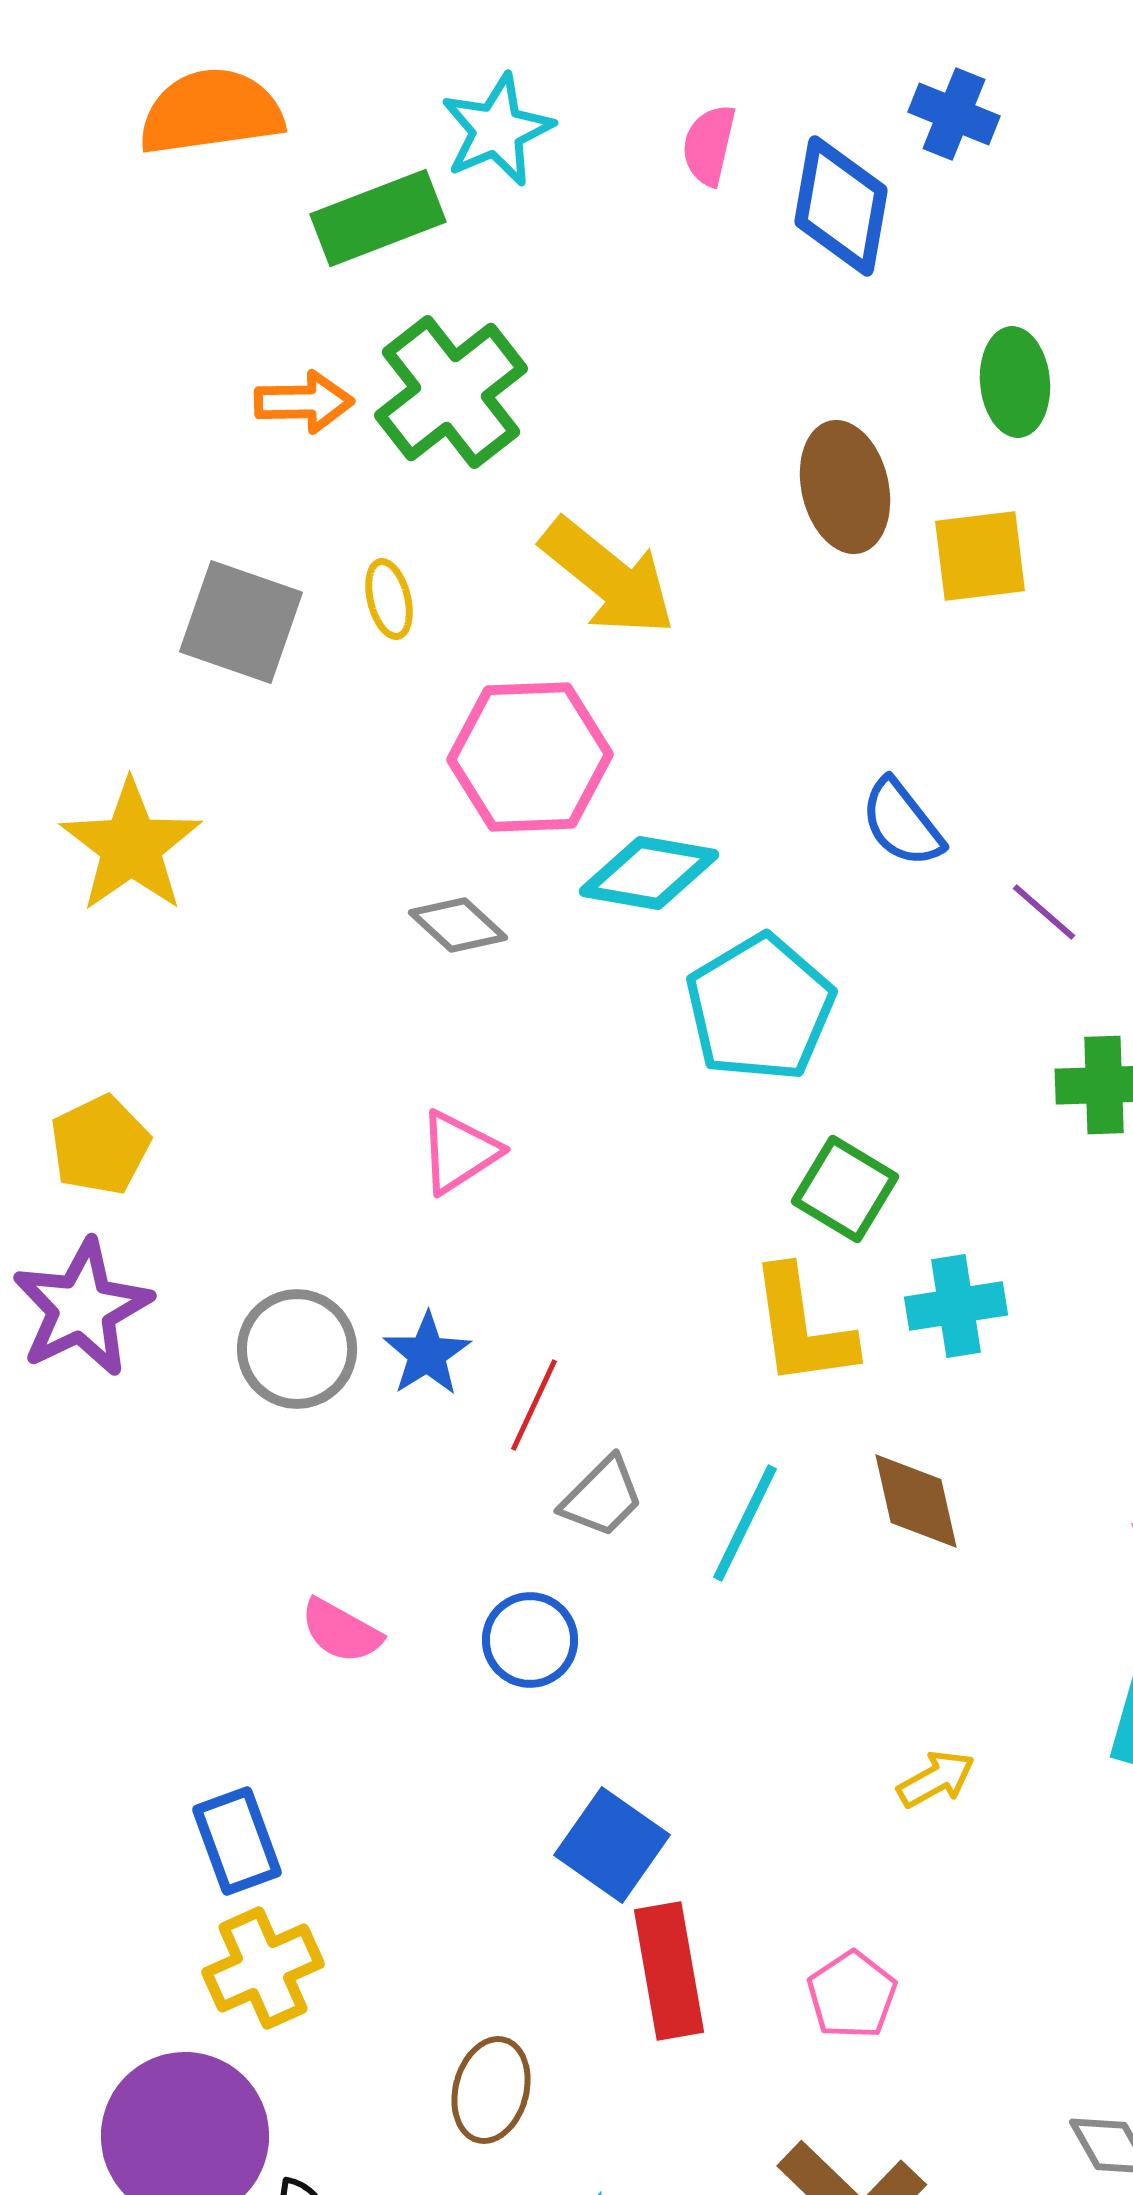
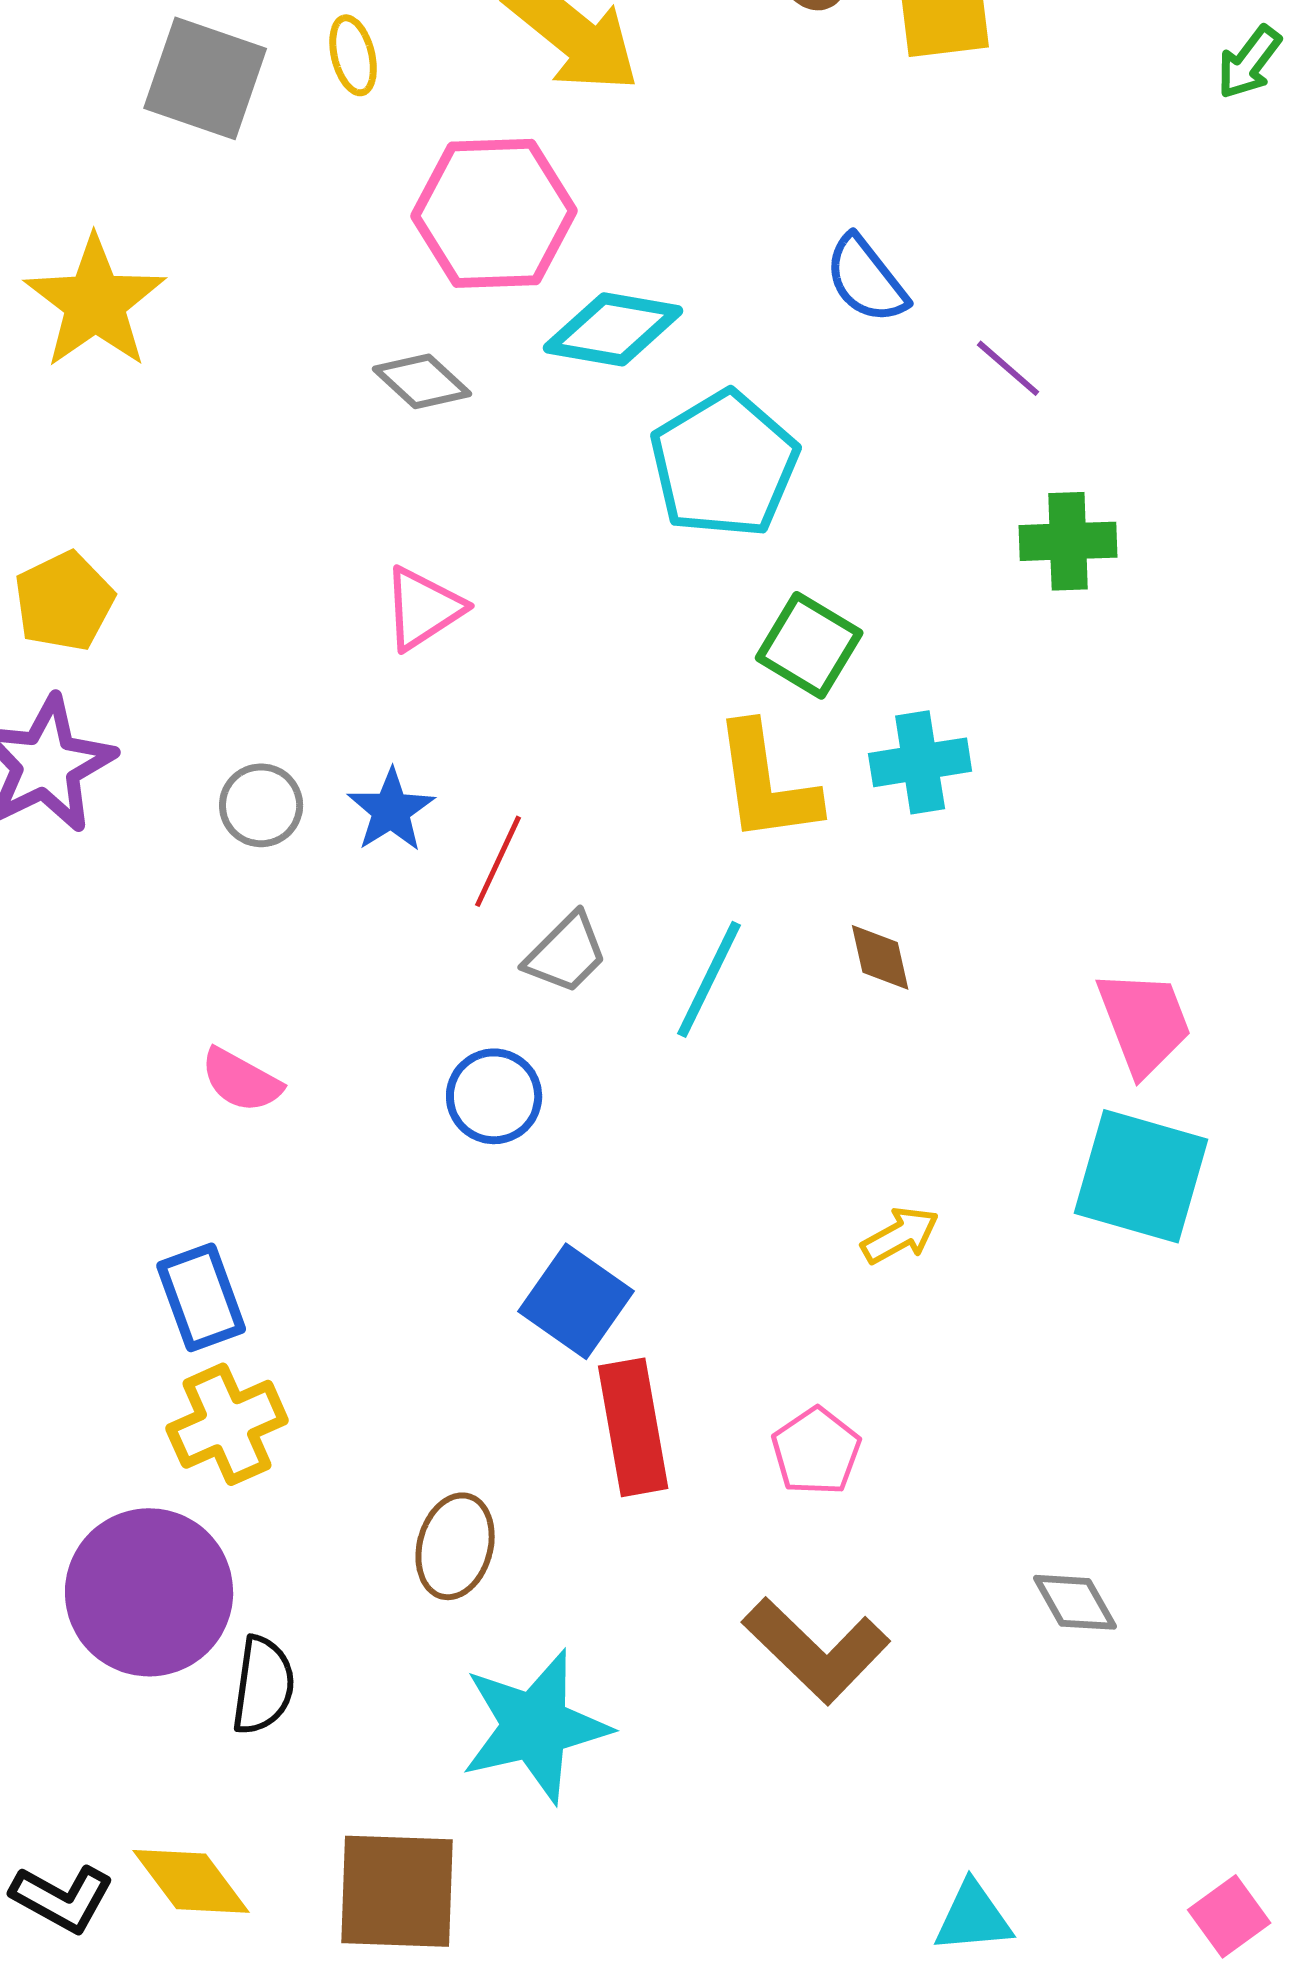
gray circle: (297, 1349) -> (261, 805), size x0.7
brown diamond: (916, 1501) -> (880, 957), size x0.7
pink semicircle: (341, 1631) -> (241, 1080), moved

